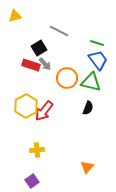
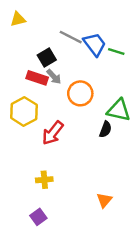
blue trapezoid: (98, 60) -> (95, 44), moved
green triangle: (91, 82) -> (119, 110), moved
yellow hexagon: (26, 106) -> (24, 111), moved

